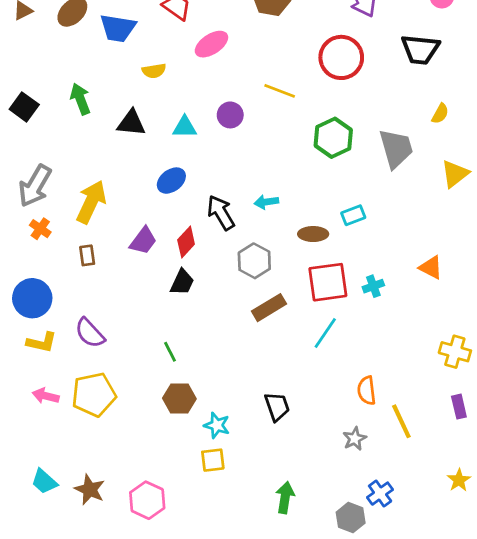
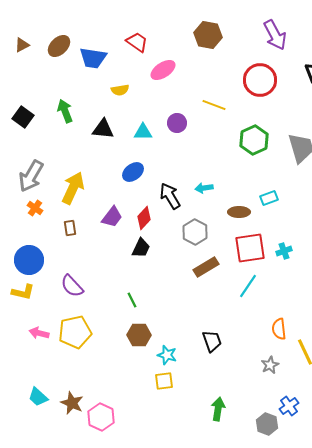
yellow L-shape: (42, 342) -> (23, 292), moved
pink hexagon: (147, 500) -> (101, 417), moved

